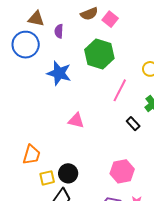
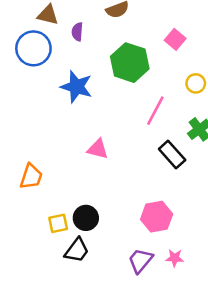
pink square: (110, 19) -> (175, 39), moved
black rectangle: (133, 124) -> (172, 154), size x1.5
orange trapezoid: (31, 155) -> (31, 177), moved

